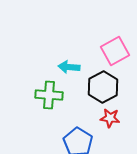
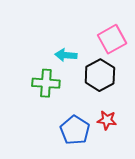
red star: (110, 118) -> (107, 120), moved

